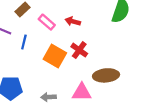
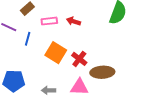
pink rectangle: (47, 22) -> (49, 21), turned -49
red cross: (79, 50) -> (79, 59), moved

